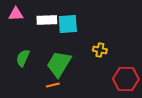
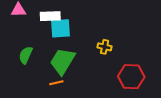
cyan square: (68, 24) -> (60, 28), moved

